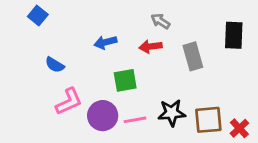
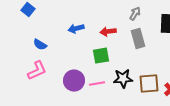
gray arrow: (160, 21) -> (135, 14), moved, turned 88
green square: (125, 80) -> (101, 56), moved
pink L-shape: (69, 102) -> (37, 71), moved

